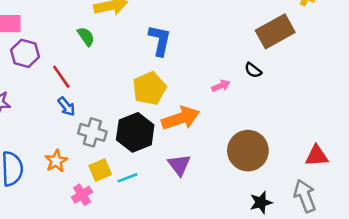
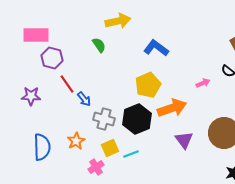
blue L-shape: (160, 40) -> (156, 48), turned -65
red line: (61, 77) -> (67, 84), moved
purple triangle: (179, 165) -> (184, 140), moved

